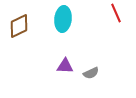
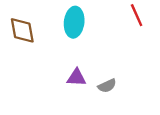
brown diamond: (19, 26) -> (22, 30), turned -75

